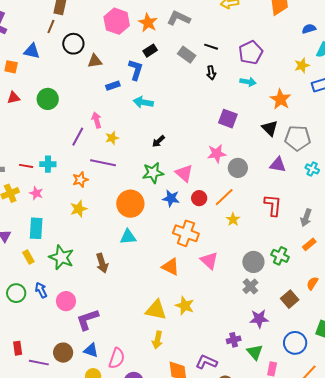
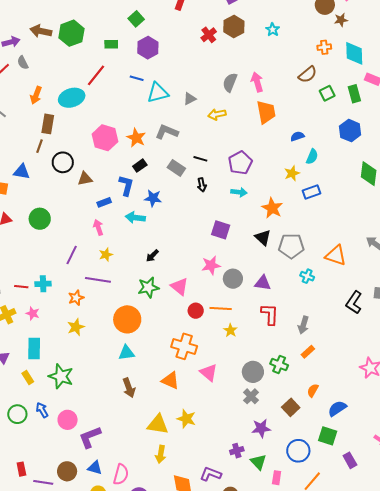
pink arrow: (97, 120) -> (98, 227), moved
purple triangle: (278, 165) -> (263, 283), moved
orange line: (224, 197) -> (221, 308), turned 50
blue star: (171, 198) -> (153, 198), moved
brown arrow: (102, 263) -> (129, 388), moved

